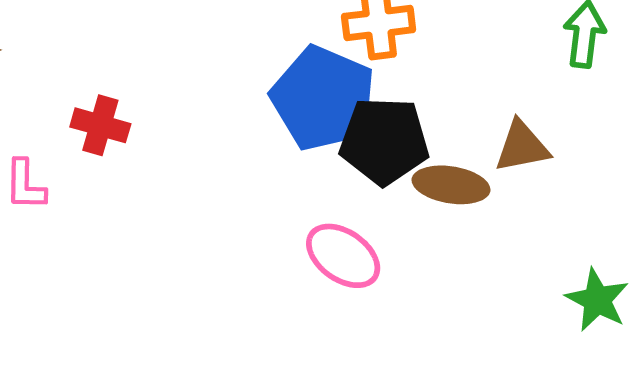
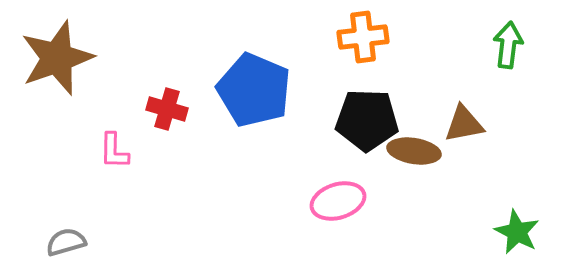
blue pentagon: (323, 98) -> (254, 90), moved
pink ellipse: (343, 256) -> (338, 201), turned -52

